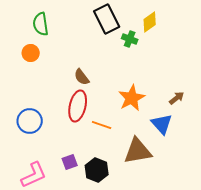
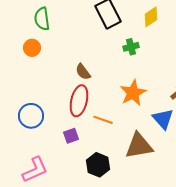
green cross: (130, 39) -> (131, 47), moved, turned -35
purple square: (70, 162) -> (71, 136), moved

